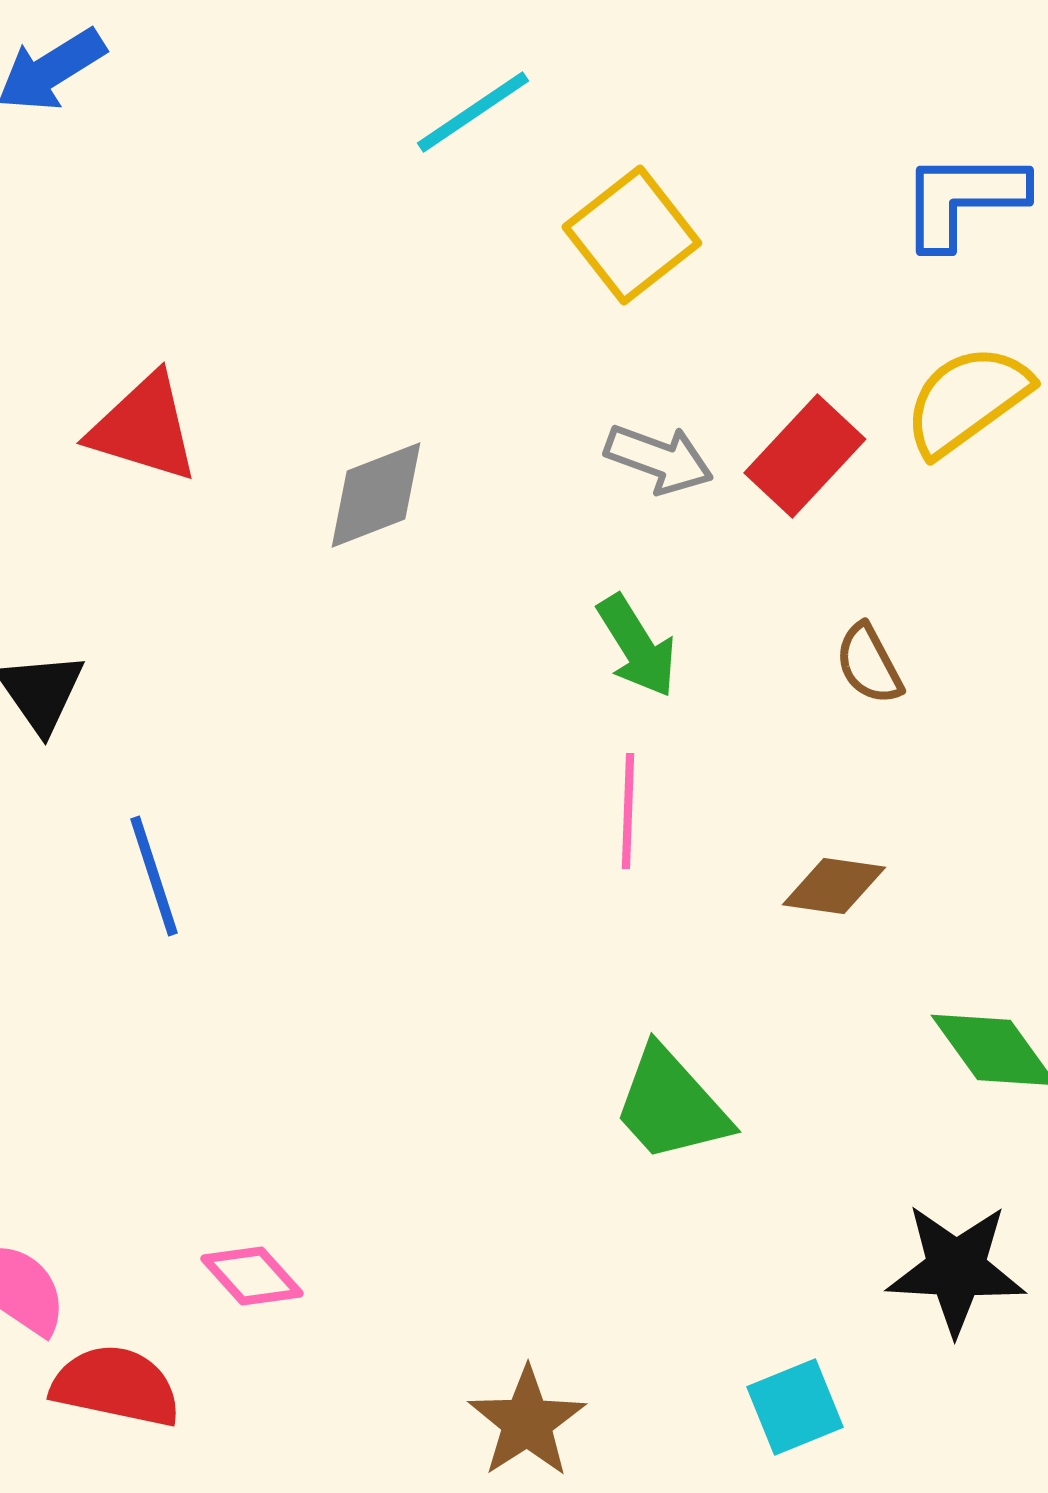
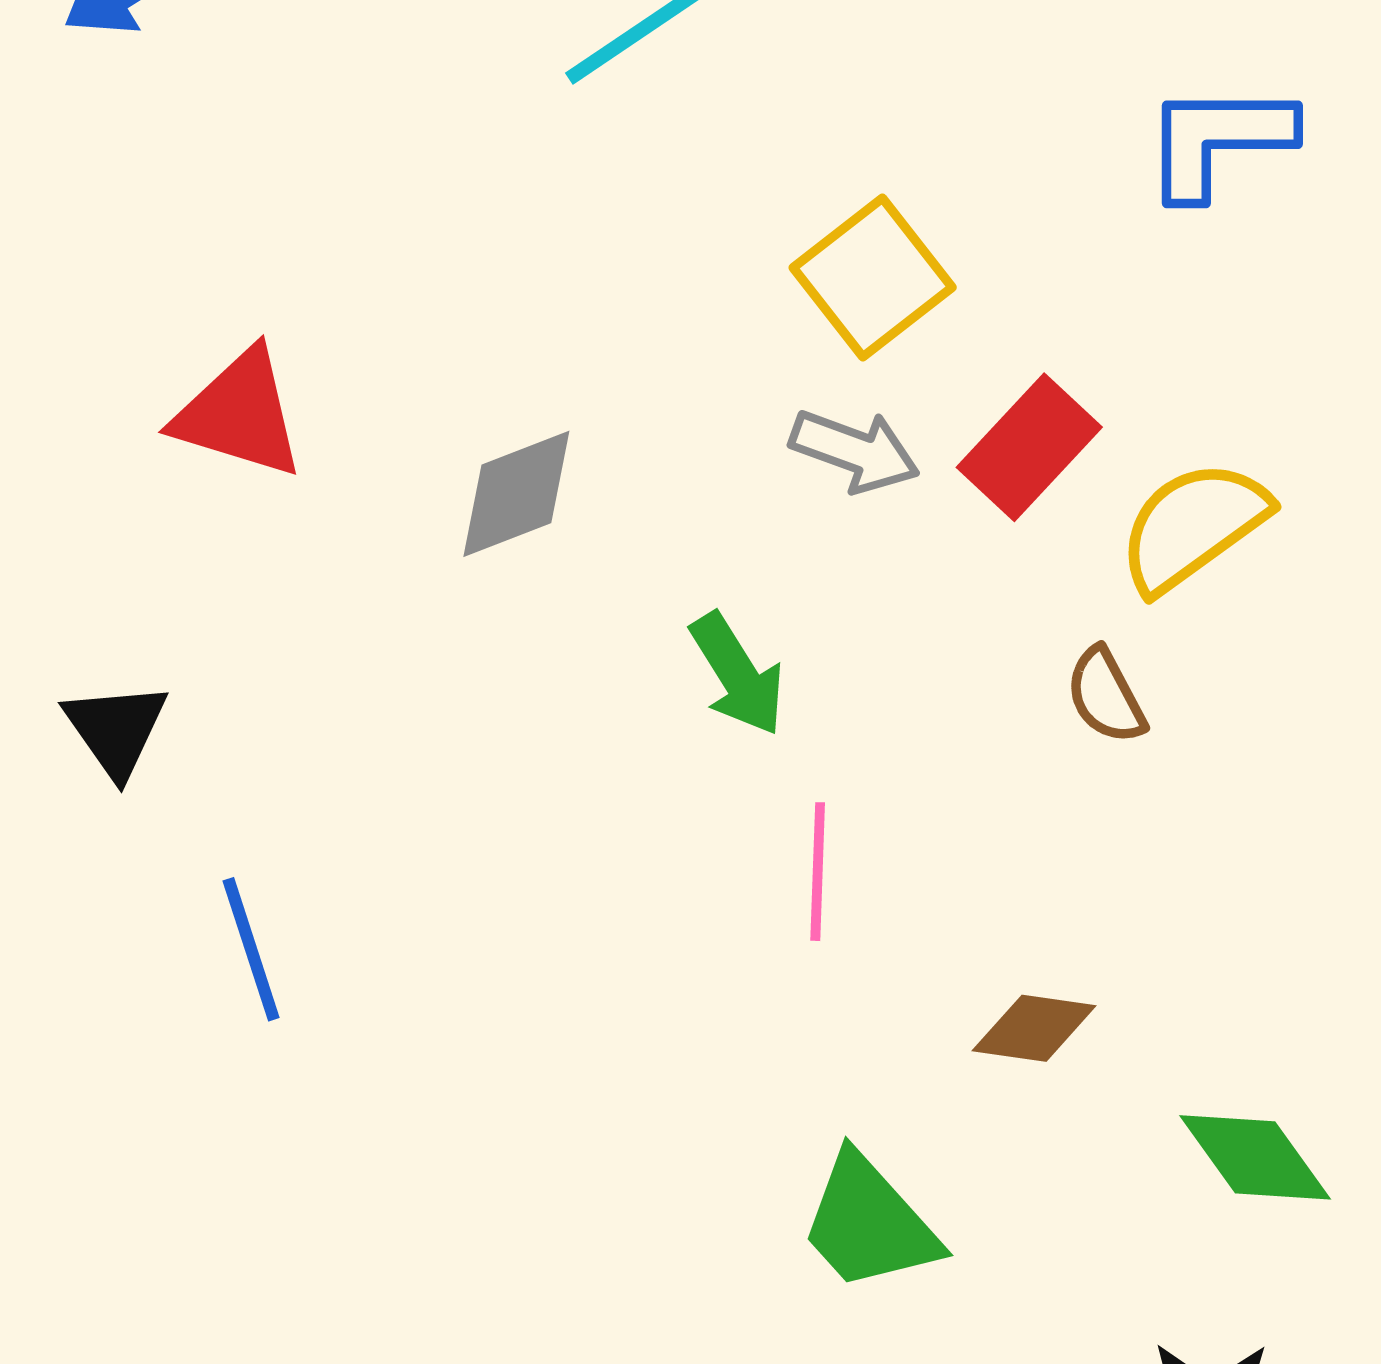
yellow square: (632, 235) -> (873, 278), moved
yellow semicircle: (967, 400) -> (1193, 526), moved
green arrow: (637, 646) -> (738, 674), moved
brown diamond: (834, 886) -> (1034, 1028), moved

